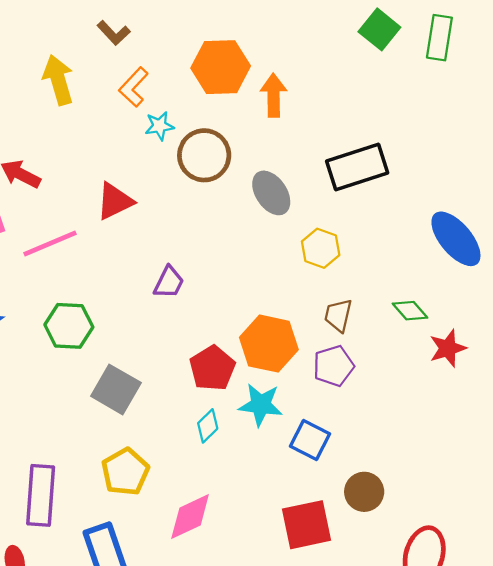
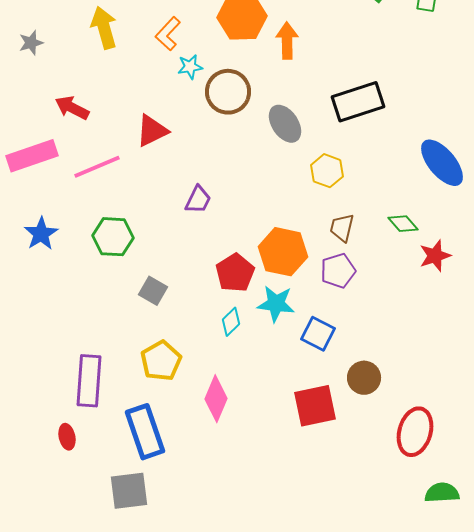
gray square: (116, 389) -> (153, 291), size x0.7
pink diamond: (190, 516) -> (216, 399), turned -42

